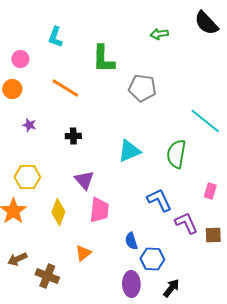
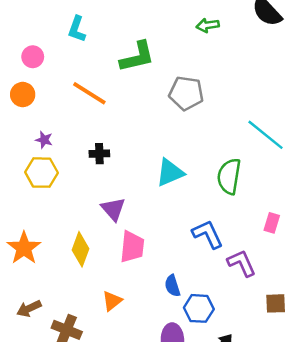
green L-shape: (103, 59) -> (137, 57), turned -104
yellow hexagon: (27, 177) -> (42, 173), moved
brown square: (213, 235) -> (276, 303), moved

